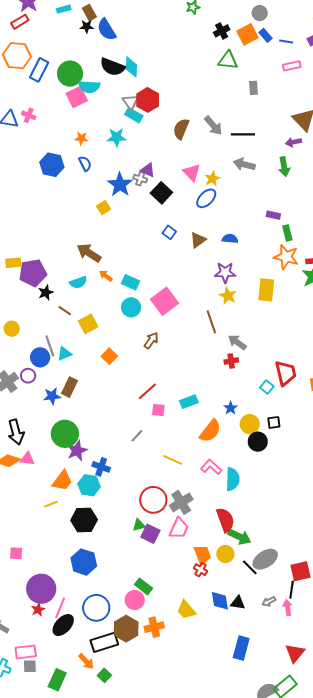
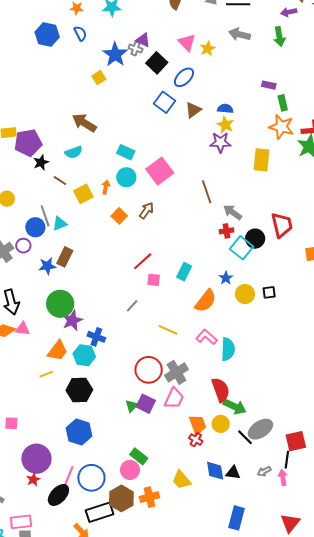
blue ellipse: (206, 198) -> (184, 77), moved
blue square: (169, 232) -> (165, 102), size x1.5
orange arrow: (106, 276) -> (106, 187), moved, turned 64
yellow star: (228, 296) -> (225, 125), moved
orange square: (109, 356) -> (119, 216), moved
red trapezoid: (286, 373) -> (282, 225), moved
cyan square: (267, 387) -> (242, 248), moved, size x1.6
cyan rectangle: (189, 402) -> (184, 272), turned -42
black circle: (258, 442) -> (255, 239), moved
green triangle: (139, 525) -> (132, 406), moved, turned -32
pink line: (60, 608) -> (69, 476), moved

